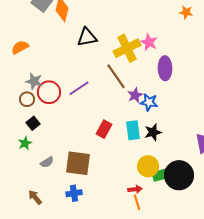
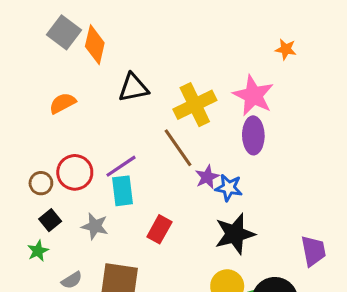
pink star: (149, 42) -> (253, 95), moved, size x1.5
orange semicircle: (20, 47) -> (63, 103), moved
gray star: (34, 81) -> (95, 226), moved
cyan rectangle: (133, 130) -> (123, 191), moved
black star: (153, 132) -> (235, 234), size x1.5

